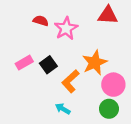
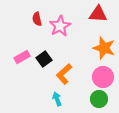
red semicircle: (41, 21) -> (37, 19), turned -120
orange star: (95, 63) -> (104, 48), moved, turned -30
cyan arrow: (63, 109) -> (57, 99), turned 40

